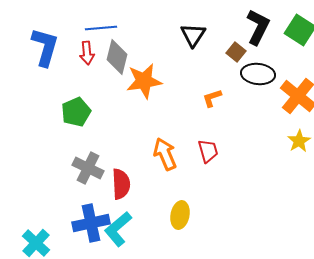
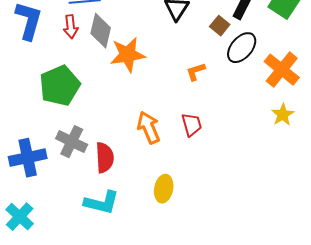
black ellipse: (258, 74) -> (242, 48), turned -56
green pentagon: (76, 112) -> (60, 86), size x1.4
blue cross: (91, 223) -> (28, 158), moved
cyan L-shape: (118, 229) -> (102, 203), turned -126

